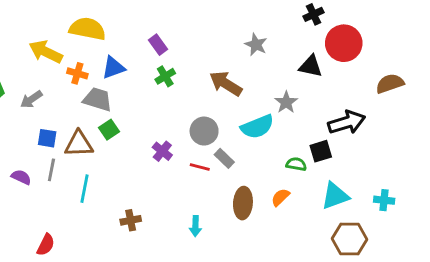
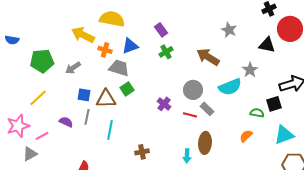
brown ellipse: (243, 203) -> (205, 143), moved

